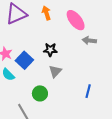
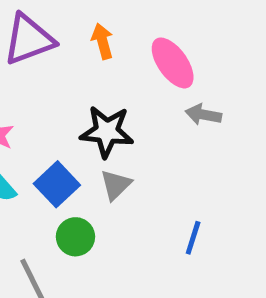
black star: (50, 50) -> (107, 132), size x1.5
blue square: (24, 60) -> (57, 184), moved

